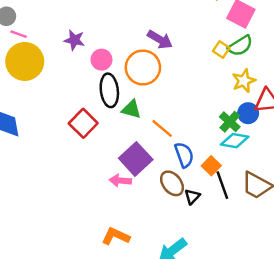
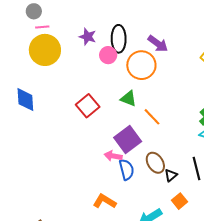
pink line: (19, 34) -> (42, 27), turned -32
black ellipse: (109, 90) -> (119, 39), moved
blue semicircle: (184, 155) -> (127, 170), moved
orange square: (211, 166) -> (179, 201), moved

